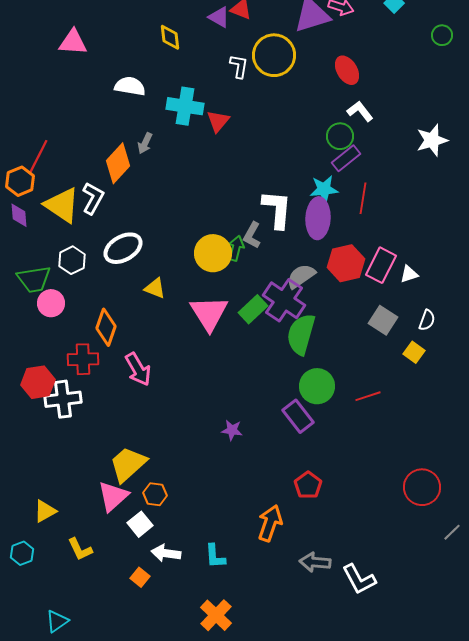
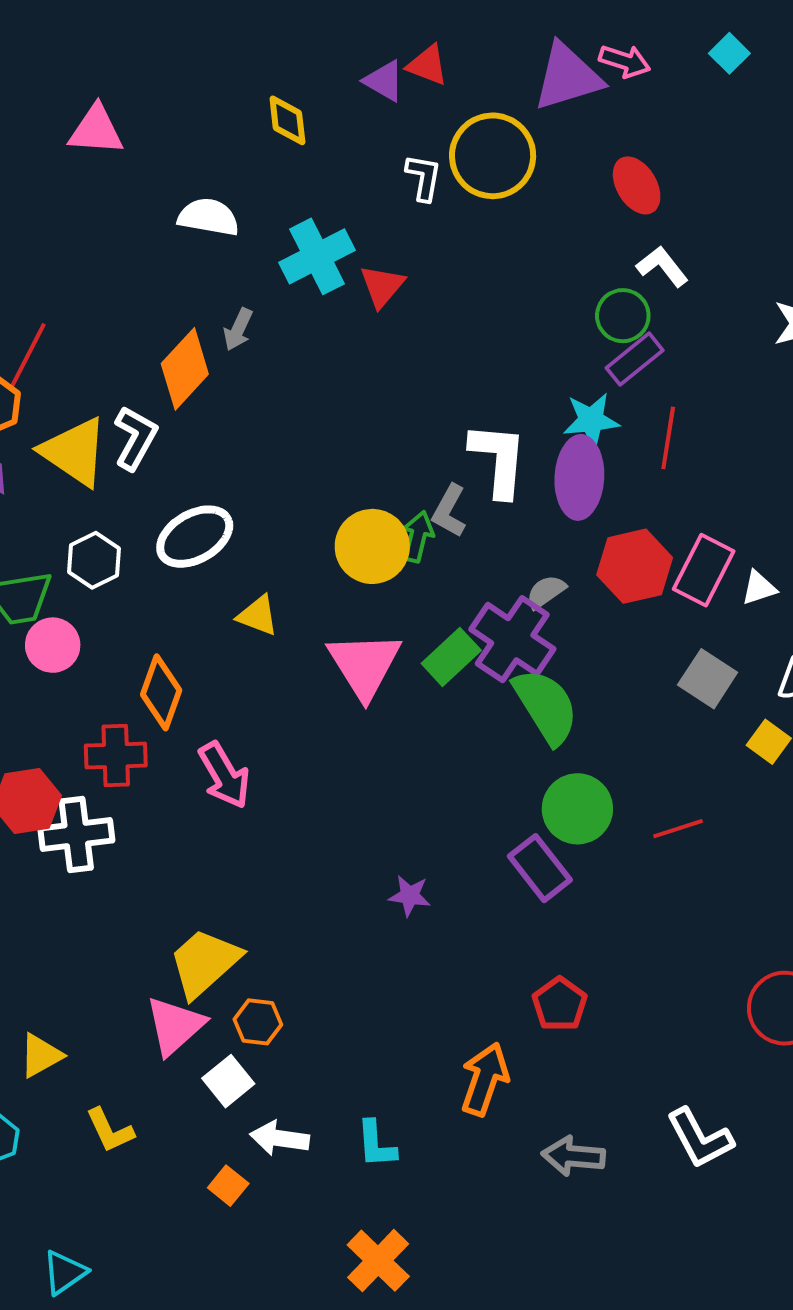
cyan cross: (185, 106) -> (317, 256), turned -36
gray semicircle: (301, 276) -> (546, 592), size x0.7
green semicircle: (301, 334) -> (546, 706), turned 132
white L-shape: (359, 579) -> (700, 1138), moved

